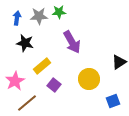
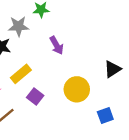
gray star: (39, 16) -> (18, 26), moved
purple arrow: (72, 42) -> (57, 45), size x0.7

